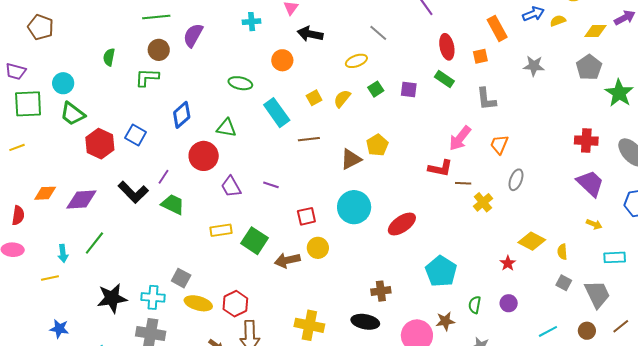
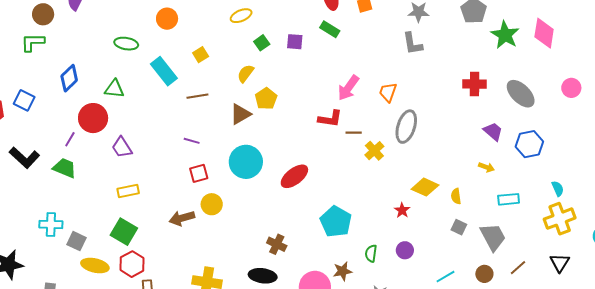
yellow semicircle: (342, 99) -> (246, 73), moved
gray L-shape: (486, 99) -> (412, 44), moved
purple line: (163, 177) -> (70, 139), moved
gray ellipse: (516, 180) -> (406, 127), size x1.5
purple trapezoid: (590, 183) -> (493, 131), moved, size x0.7
purple line: (271, 185) -> (192, 141), moved
yellow rectangle: (221, 230) -> (128, 191), moved
green square: (254, 241) -> (124, 232), moved
brown cross: (381, 291) -> (277, 244), turned 36
cyan cross: (153, 297) -> (51, 224), moved

